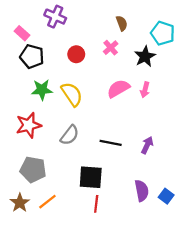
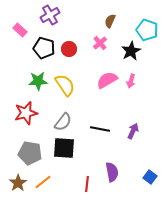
purple cross: (55, 17) -> (50, 15), turned 36
brown semicircle: (122, 23) -> (110, 21), turned -136
black pentagon: (32, 56) -> (44, 48), moved
black square: (91, 177) -> (64, 148), moved
purple semicircle: (142, 191) -> (112, 172), moved

